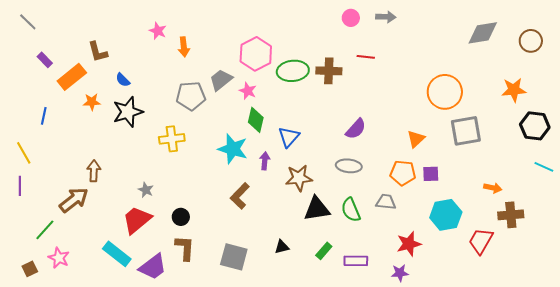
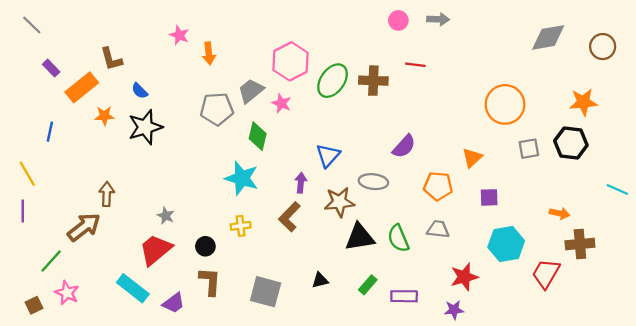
green ellipse: (293, 71) -> (333, 81), turned -48
green diamond: (256, 120) -> (258, 136), moved
black hexagon: (535, 126) -> (571, 143), moved
gray square: (466, 131) -> (529, 149), size x0.6
yellow cross: (172, 139) -> (241, 226), moved, size x0.7
cyan star: (233, 149) -> (242, 178), moved
gray ellipse: (349, 166) -> (373, 182), moved
orange pentagon: (403, 173) -> (438, 186), moved
brown L-shape: (240, 196) -> (289, 217), moved
purple trapezoid: (153, 267) -> (174, 303), size x0.7

